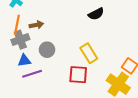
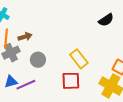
black semicircle: (96, 14) -> (106, 20), moved
blue triangle: (24, 61) -> (11, 82), moved

